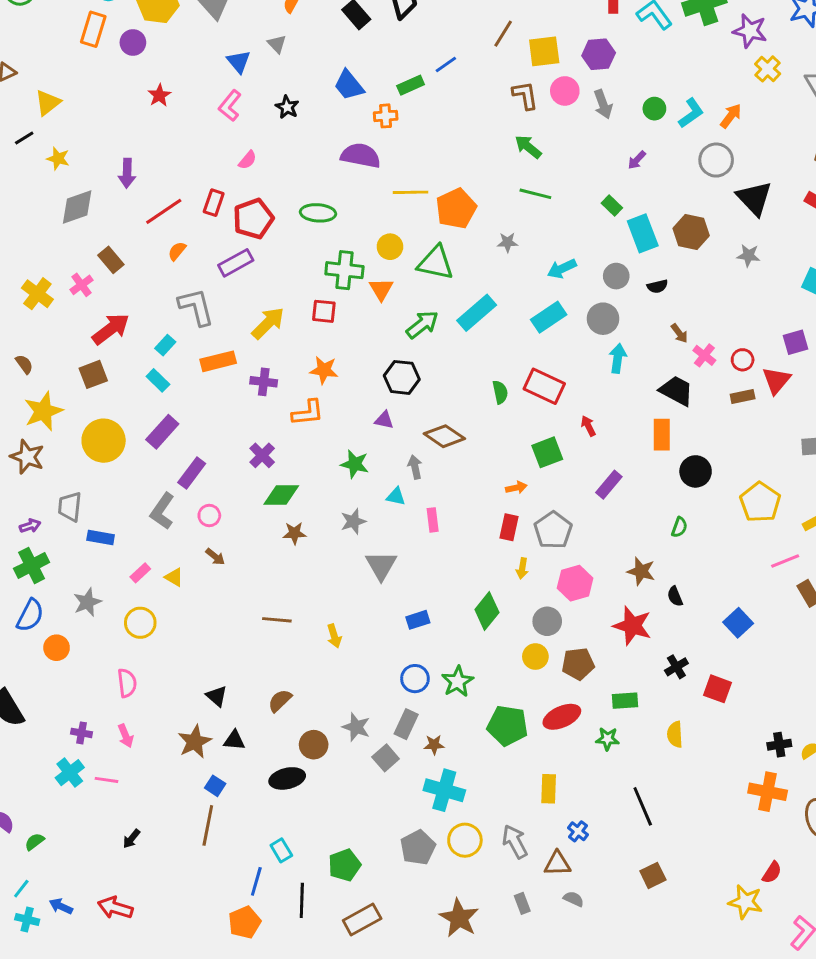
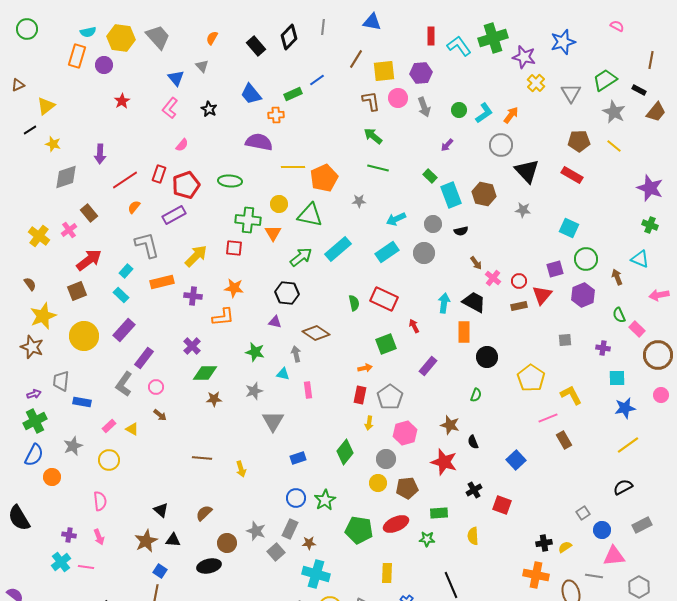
cyan arrow: (618, 358) -> (444, 303), moved

